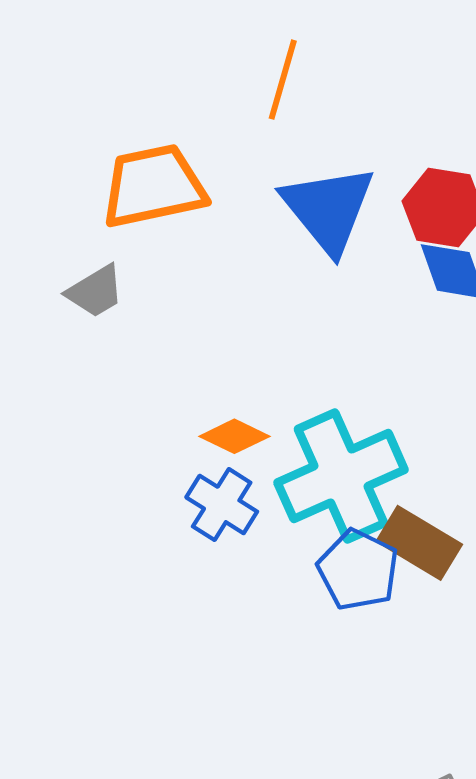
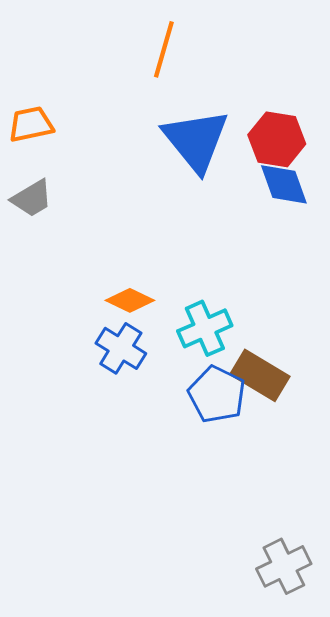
orange trapezoid: (153, 186) -> (31, 124), moved, size x0.6
cyan cross: (341, 476) -> (205, 328), size x0.6

